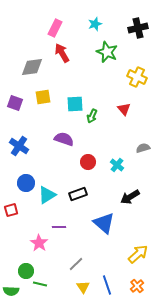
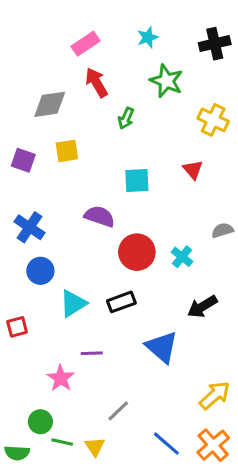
pink rectangle: (55, 28) -> (86, 44), turned 30
cyan square: (75, 104) -> (137, 181), moved
green arrow: (92, 116) -> (126, 118), moved
red circle: (88, 162) -> (137, 252), size x1.5
blue circle: (26, 183) -> (40, 271), moved
blue line: (107, 285) -> (166, 444), turned -30
orange cross: (137, 286) -> (213, 445), size x1.5
yellow triangle: (83, 287) -> (95, 447), moved

